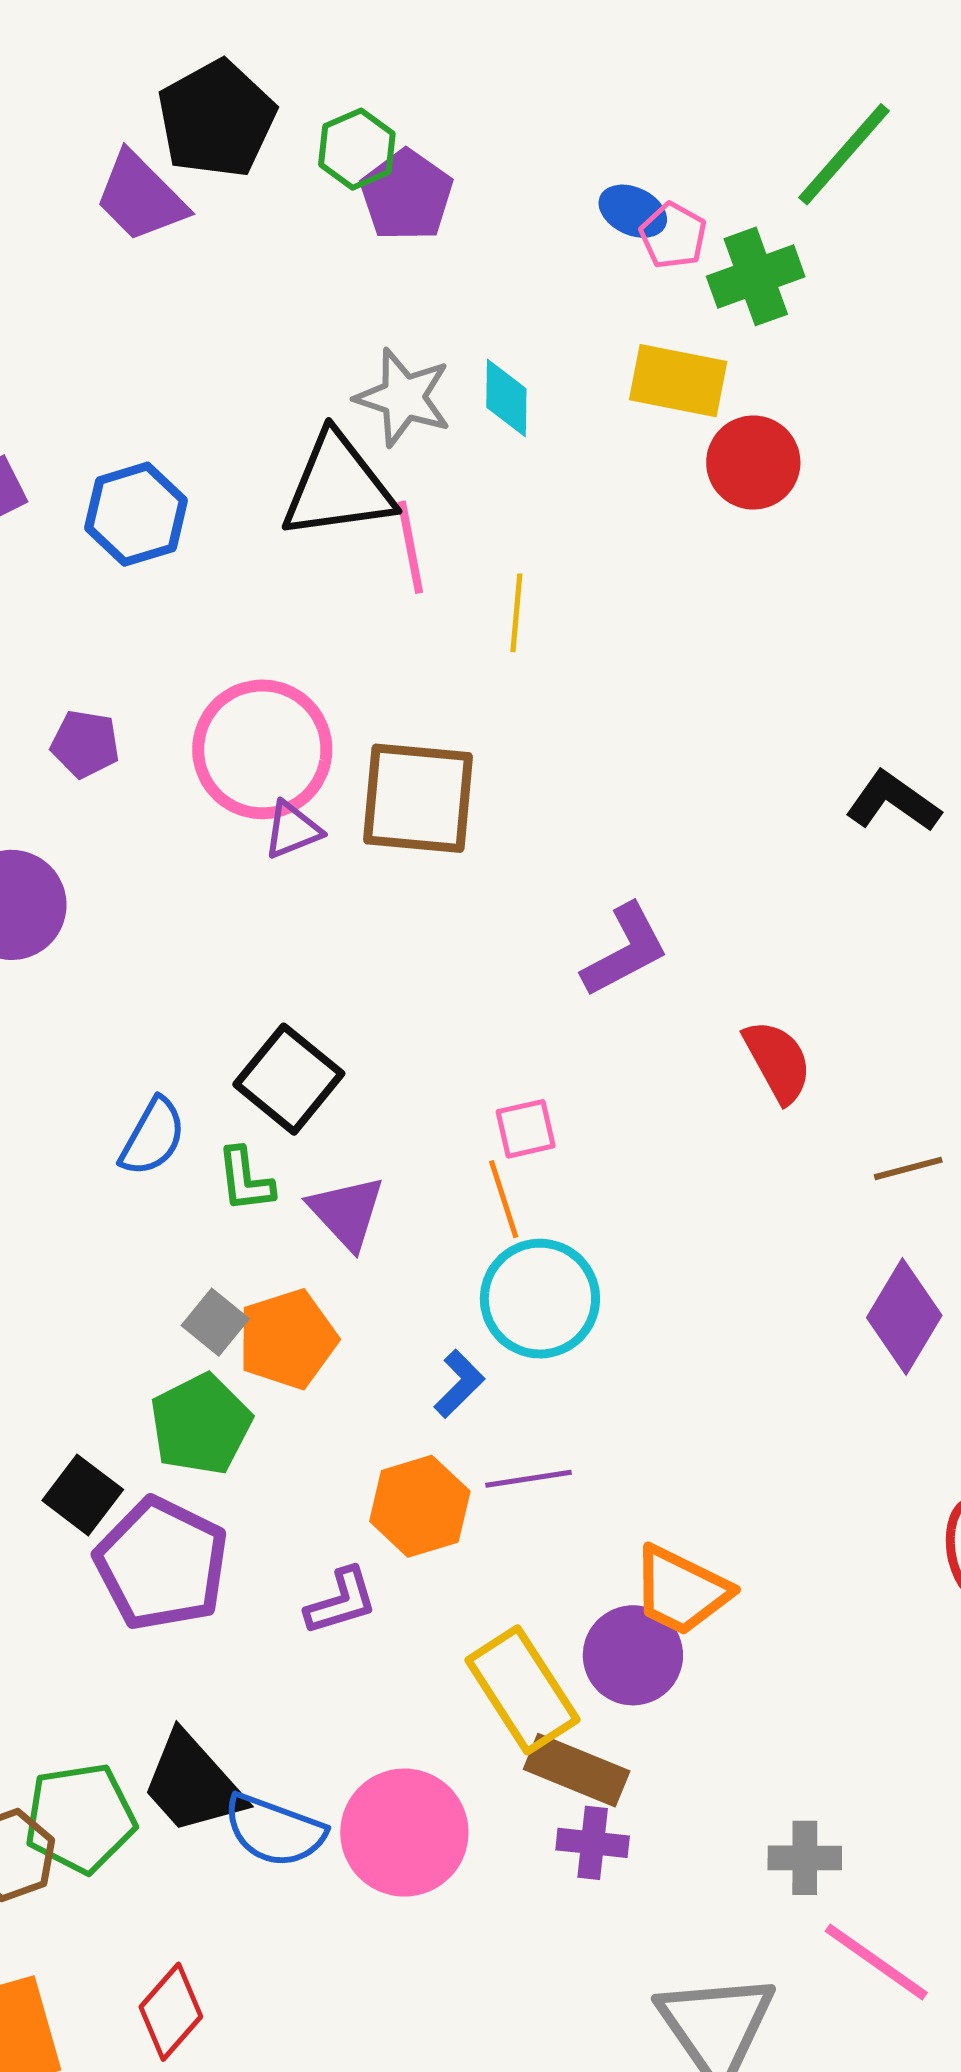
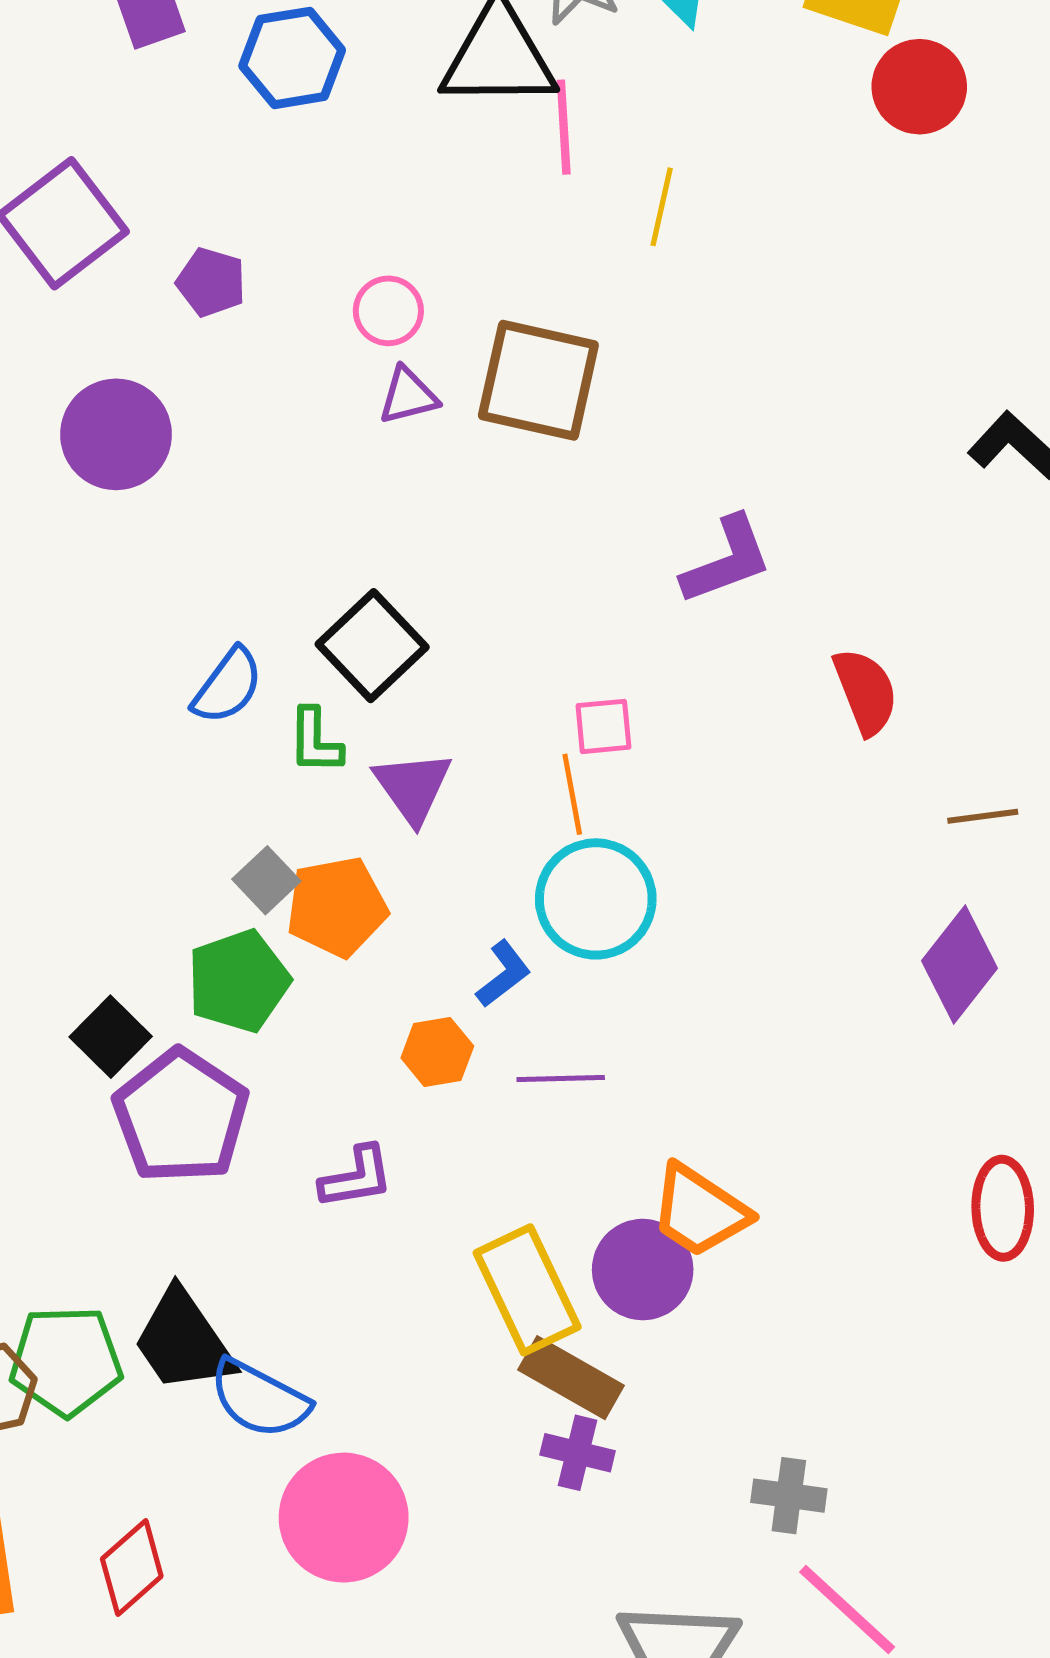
pink circle: (262, 749) -> (388, 311), size x0.5
orange hexagon: (420, 1506) -> (437, 1052), moved, size x0.7
pink circle: (404, 1833) -> (344, 1518), moved

